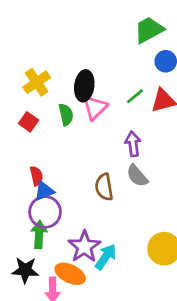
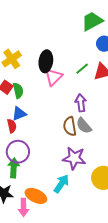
green semicircle: (66, 115) -> (18, 91), moved
brown semicircle: (104, 187) -> (70, 126), moved
blue triangle: (44, 191) -> (19, 114), moved
purple star: (84, 247) -> (74, 158), moved, turned -30

